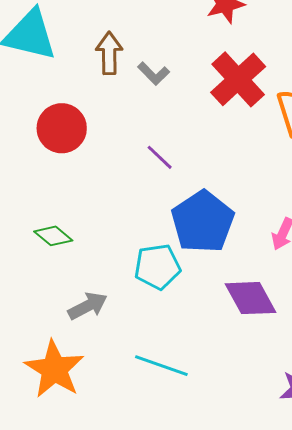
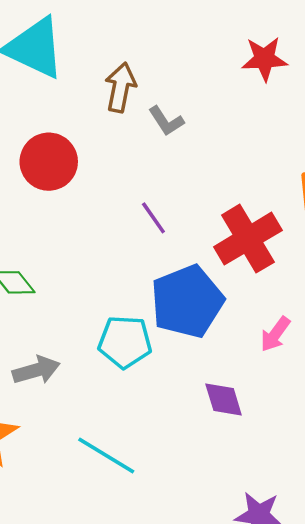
red cross: (238, 79) -> (248, 239), moved
purple diamond: (250, 298) -> (224, 400), size x0.7

